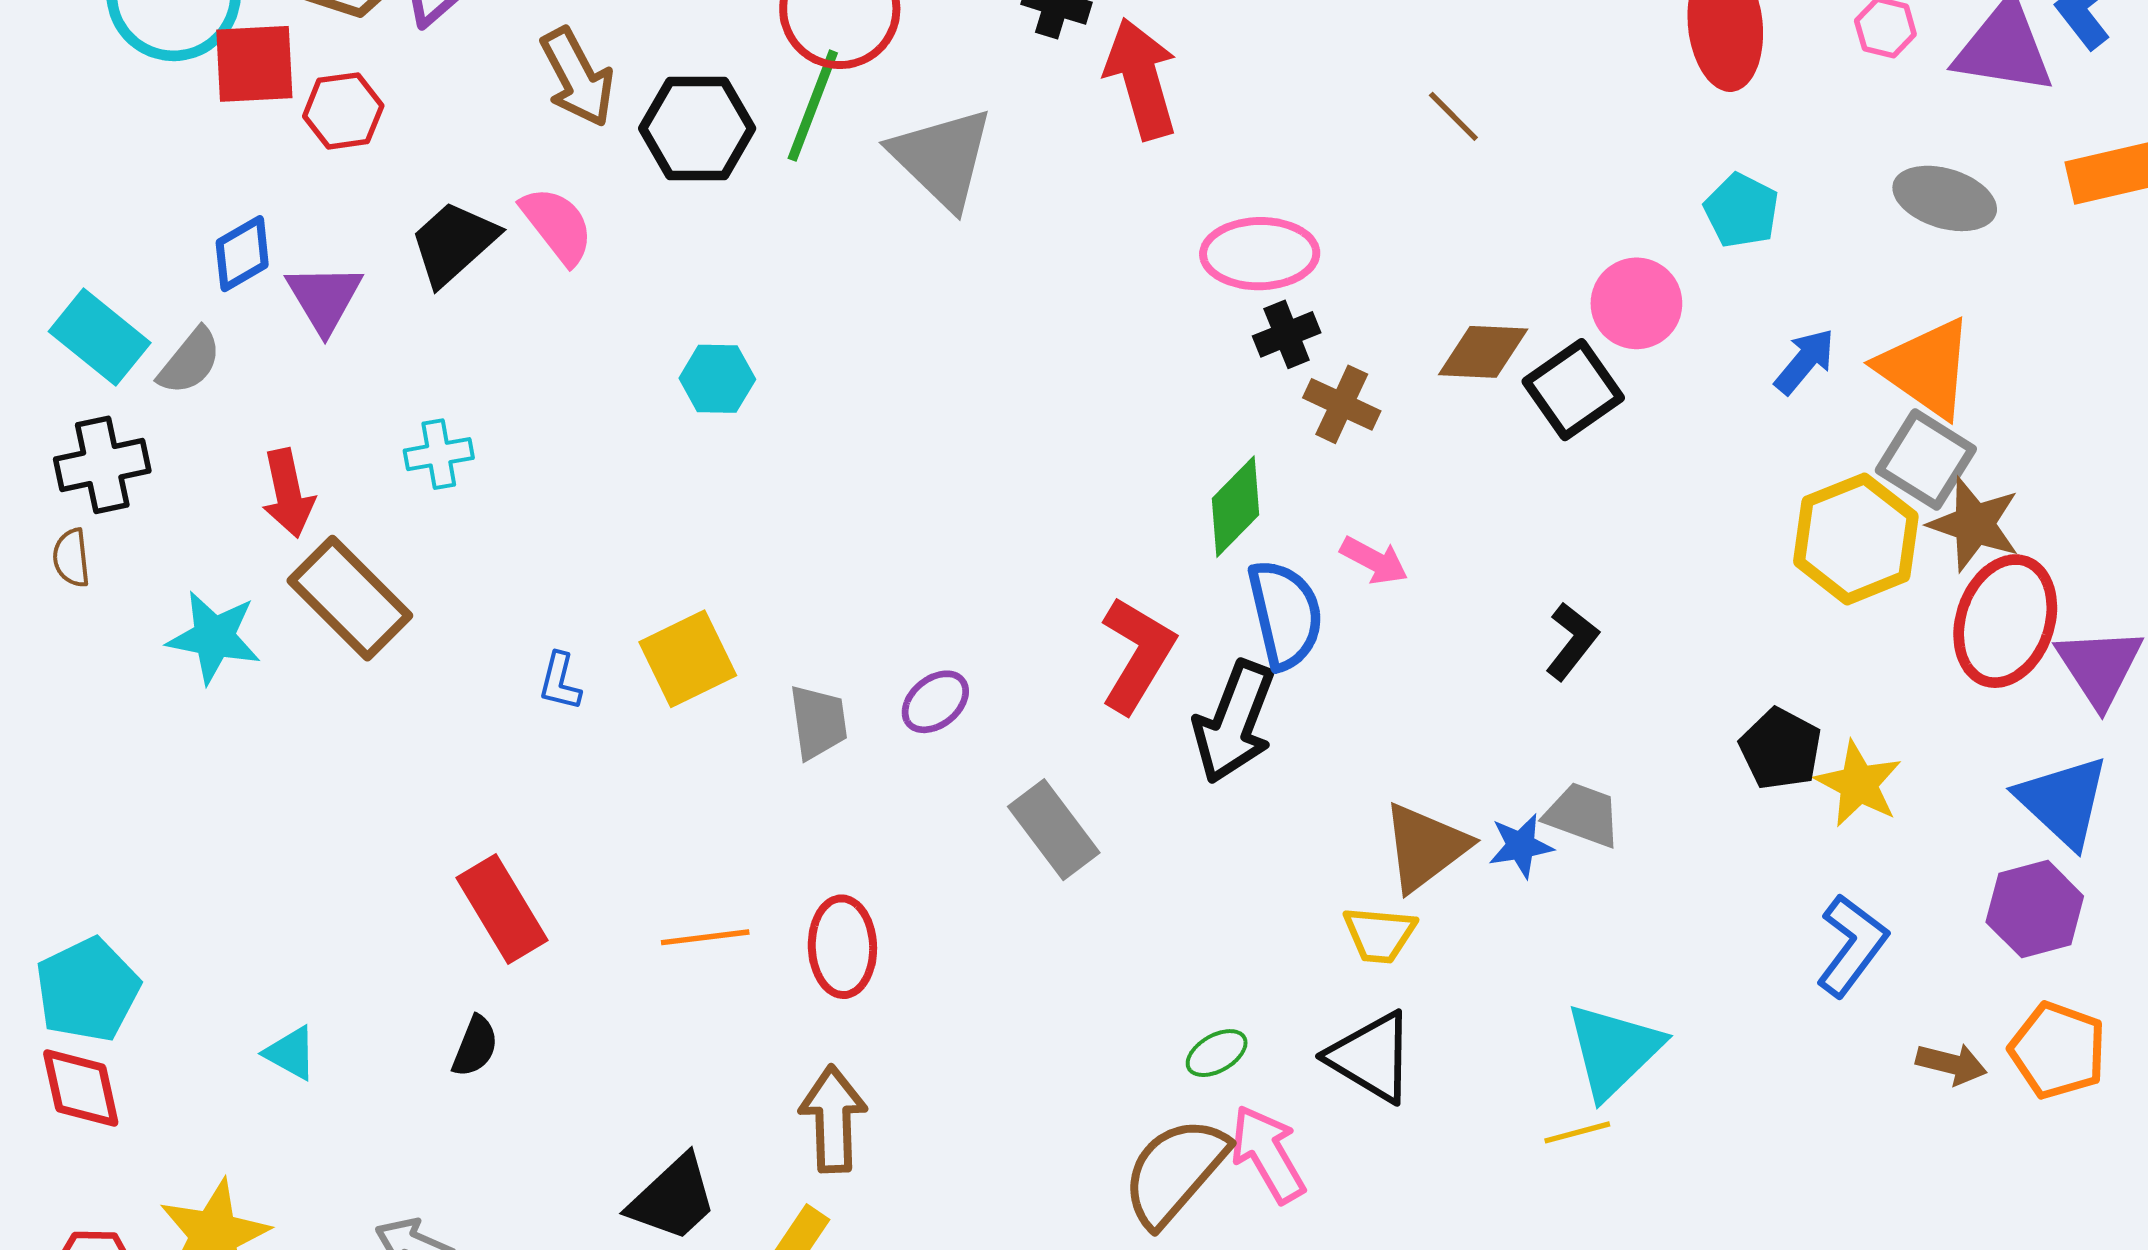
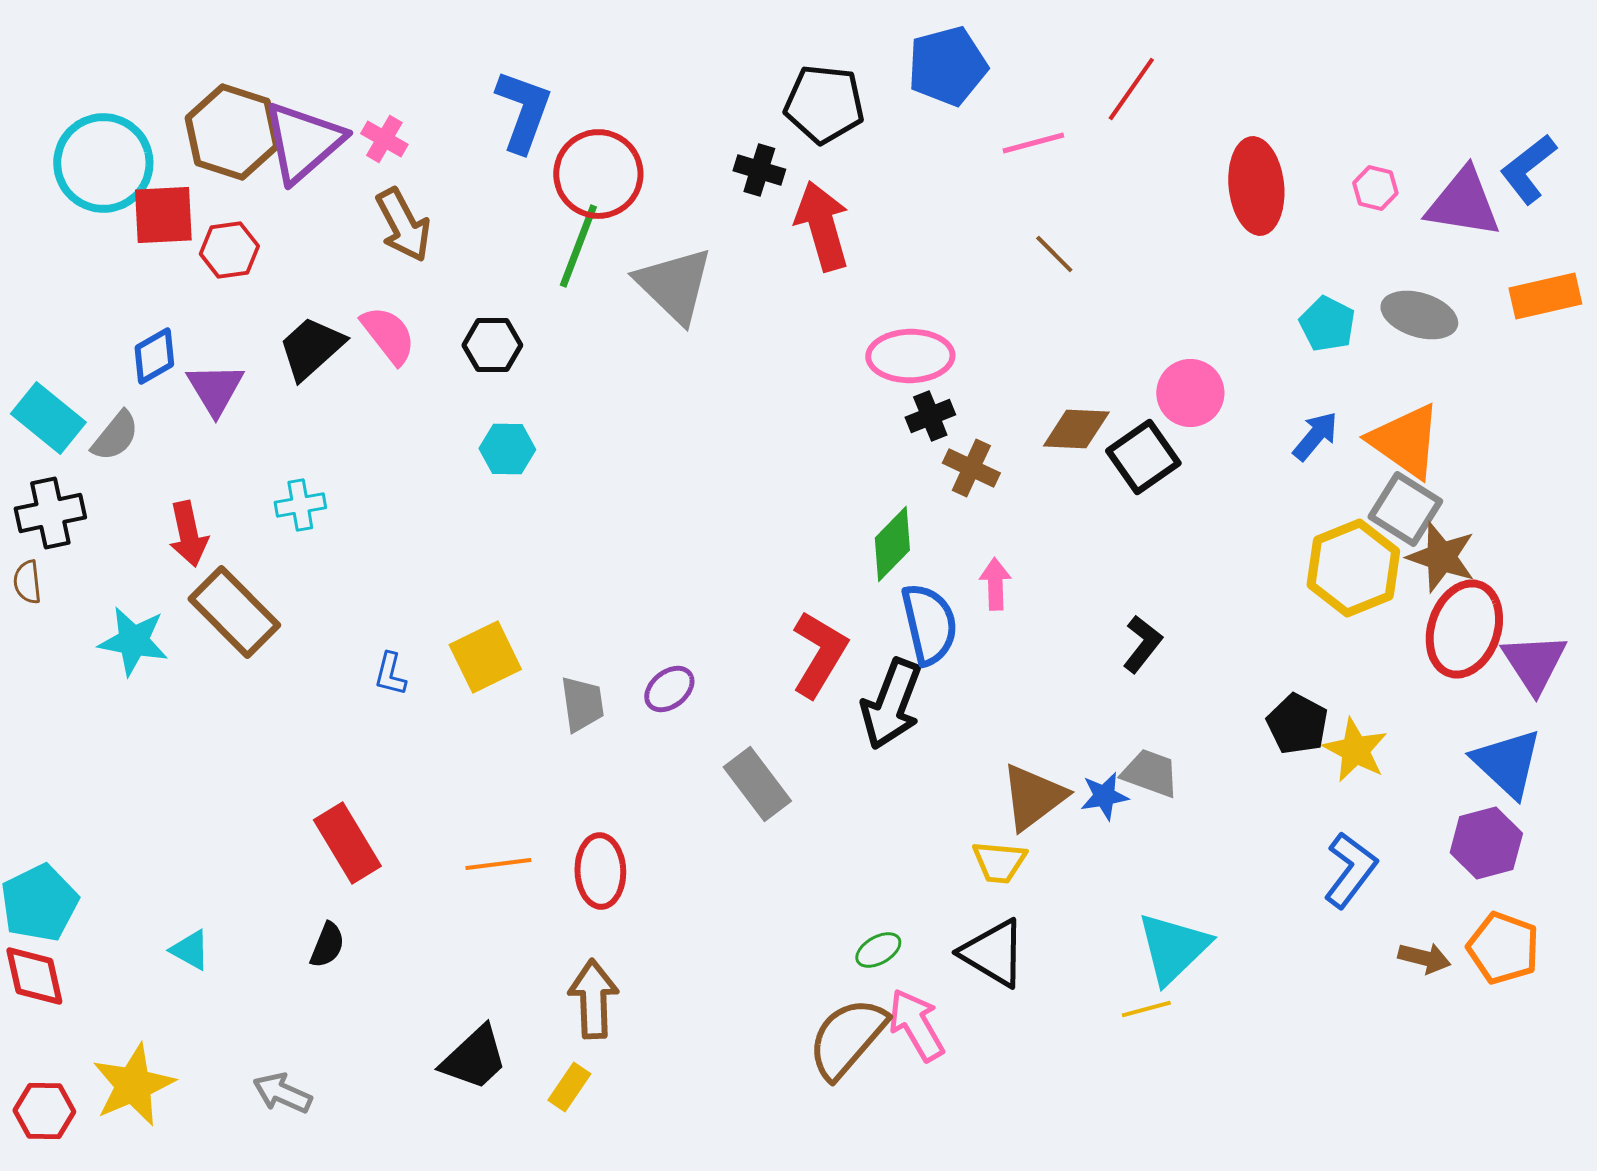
black hexagon: (697, 128) -> (492, 345), moved, size x0.7
cyan pentagon: (1741, 211) -> (1327, 324), moved
pink arrow: (1374, 560) -> (995, 584), turned -120

